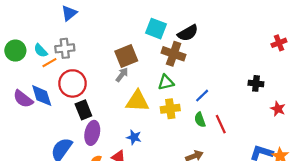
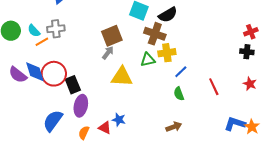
red cross: (279, 43) -> (251, 32), moved
red circle: (72, 83) -> (54, 74), moved
black cross: (256, 83) -> (247, 52), moved
yellow cross: (170, 109) -> (167, 53), moved
red line: (221, 124) -> (214, 87), moved
blue star: (134, 137) -> (119, 120), moved

